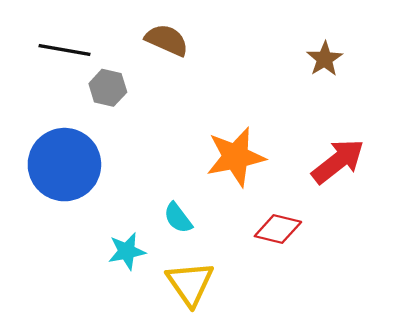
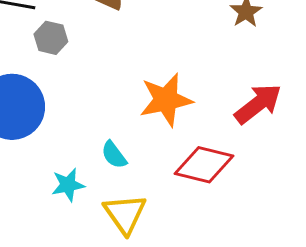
red diamond: (278, 229) -> (204, 165), size x1.4

